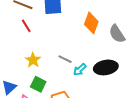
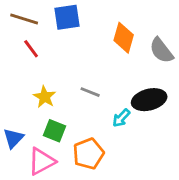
cyan arrow: (80, 70) -> (121, 118), moved

